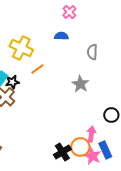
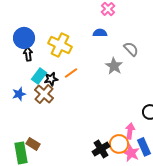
gray semicircle: (92, 52) -> (131, 49), turned 133
orange line: (37, 69) -> (71, 73), moved
gray star: (80, 84) -> (114, 66), moved

